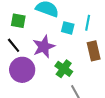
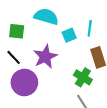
cyan square: (68, 28) -> (69, 35), turned -32
green cross: (64, 69) -> (83, 77), moved

